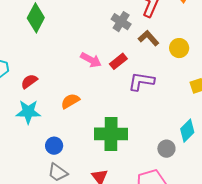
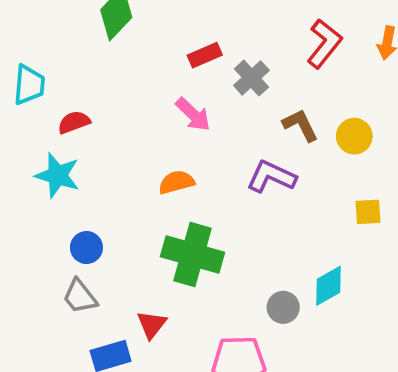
gray cross: (121, 22) -> (251, 78), moved
brown L-shape: (148, 38) -> (300, 125), moved
red rectangle: (118, 61) -> (205, 55), moved
orange semicircle: (70, 101) -> (176, 182), moved

